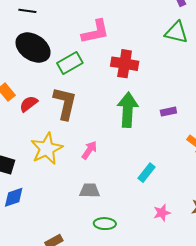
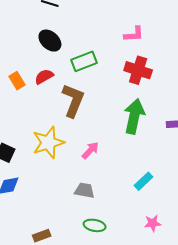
pink L-shape: (95, 32) -> (134, 34), moved, size x0.7
black ellipse: (33, 48) -> (50, 41), size x0.7
red semicircle: (29, 104) -> (44, 77), moved

